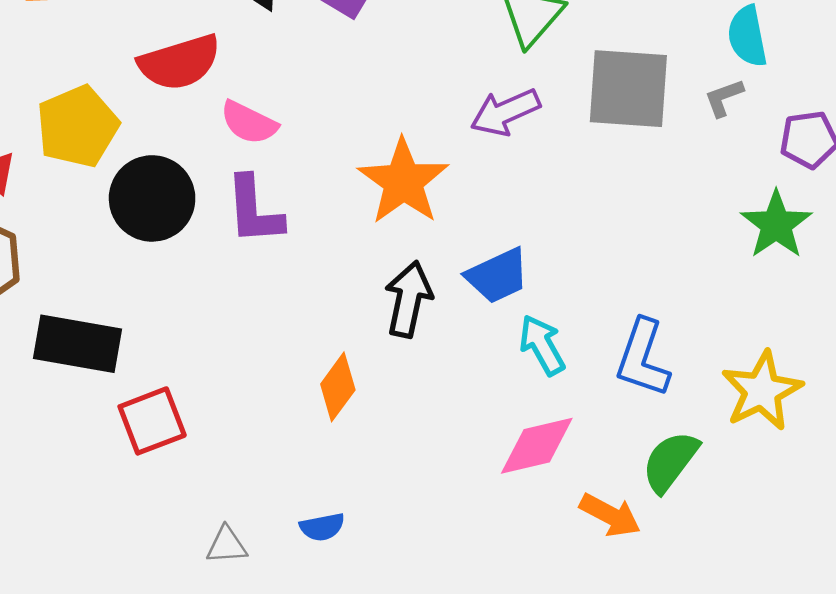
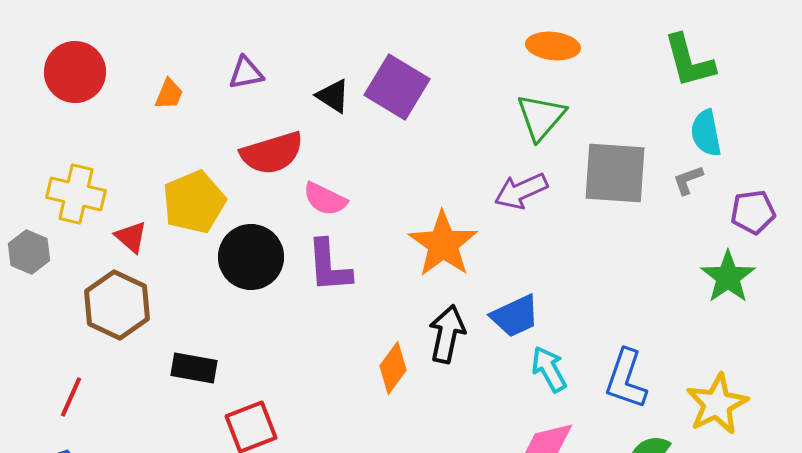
black rectangle: (77, 344) -> (194, 368), size x0.7
orange diamond: (338, 387) -> (393, 368), moved

